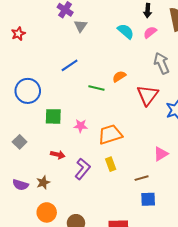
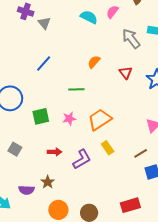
green line: (96, 88) -> (76, 89), moved
red triangle: (148, 95) -> (126, 73), size x0.6
purple L-shape: (83, 169) -> (82, 159), turned 35

